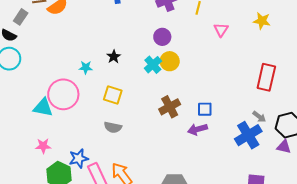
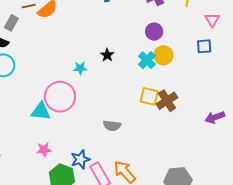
yellow square: (113, 95) -> (149, 96), moved
blue square: (205, 109) -> (204, 46), moved
purple arrow: (198, 129) -> (215, 117), moved

